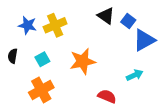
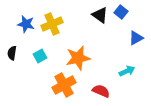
blue square: (128, 21) -> (121, 12), moved
blue triangle: (144, 40) -> (136, 38), size x0.7
orange cross: (41, 90) -> (64, 85), moved

